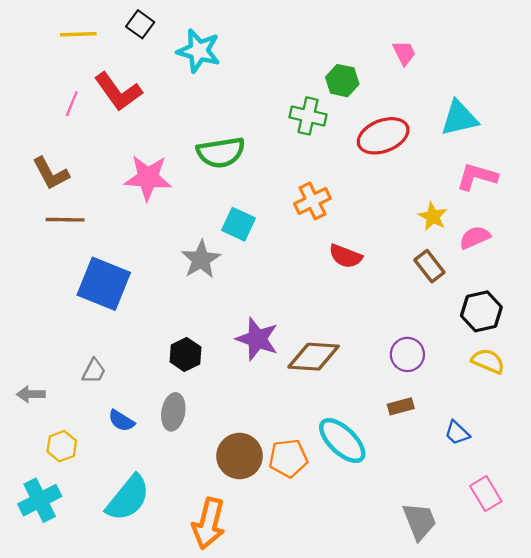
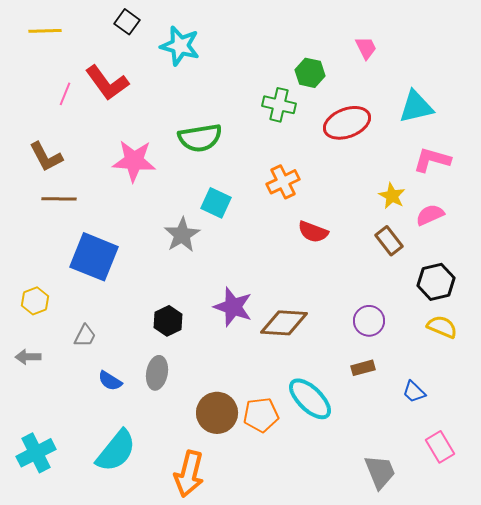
yellow line: (78, 34) -> (45, 31), moved
yellow hexagon: (62, 446) -> (35, 301), moved

